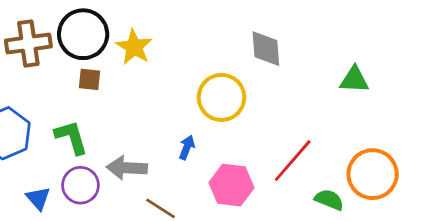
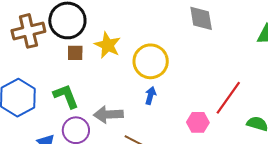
yellow star: (134, 47) -> (107, 45), moved
yellow circle: (222, 97) -> (151, 61), moved
pink hexagon: (231, 185) -> (198, 122), moved, size x0.7

